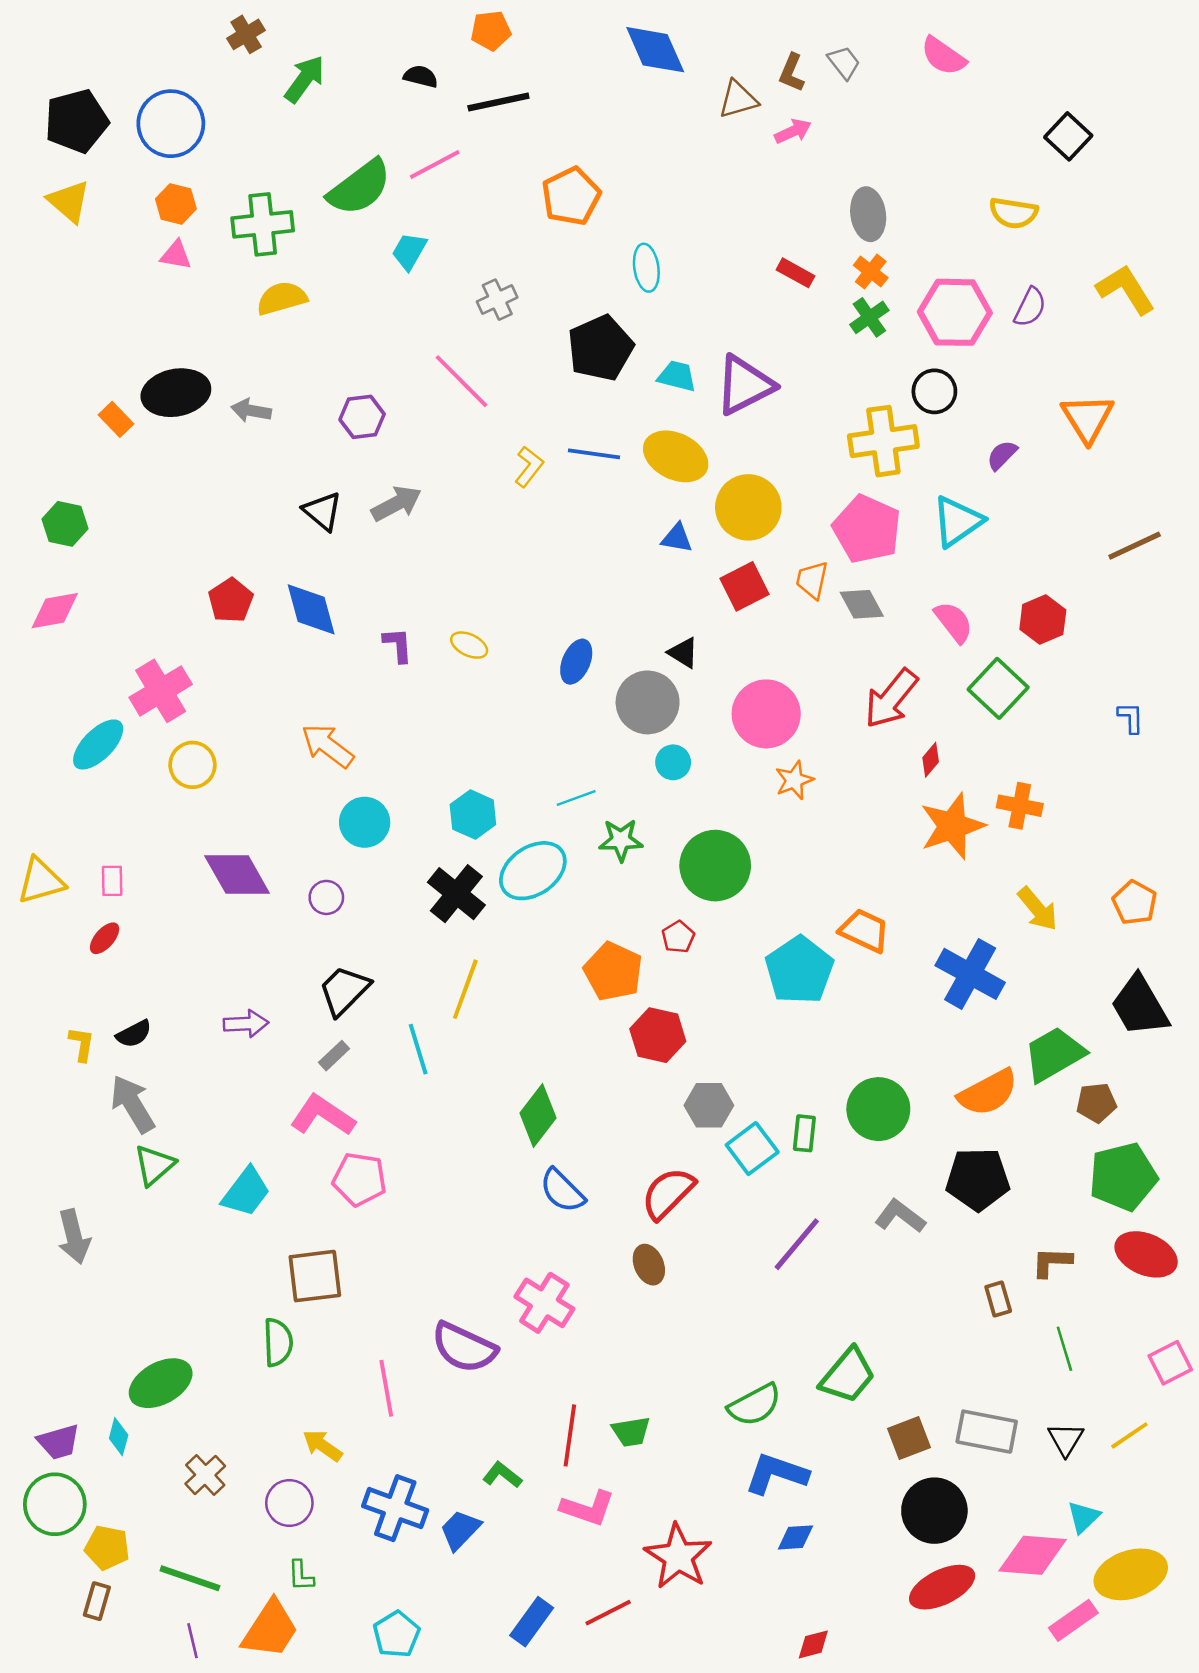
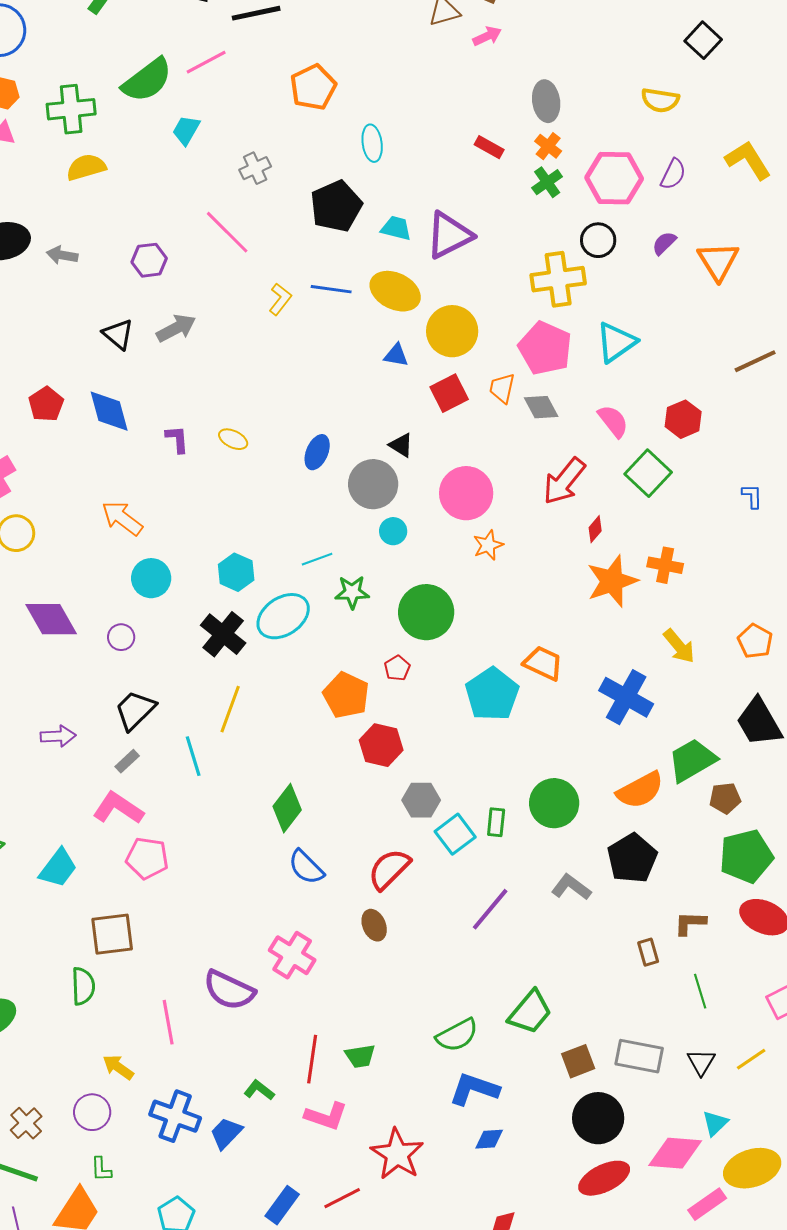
purple semicircle: (1002, 455) -> (664, 243), moved
black pentagon: (978, 1179) -> (632, 858), turned -30
brown cross: (205, 1475) -> (26, 1123), moved

